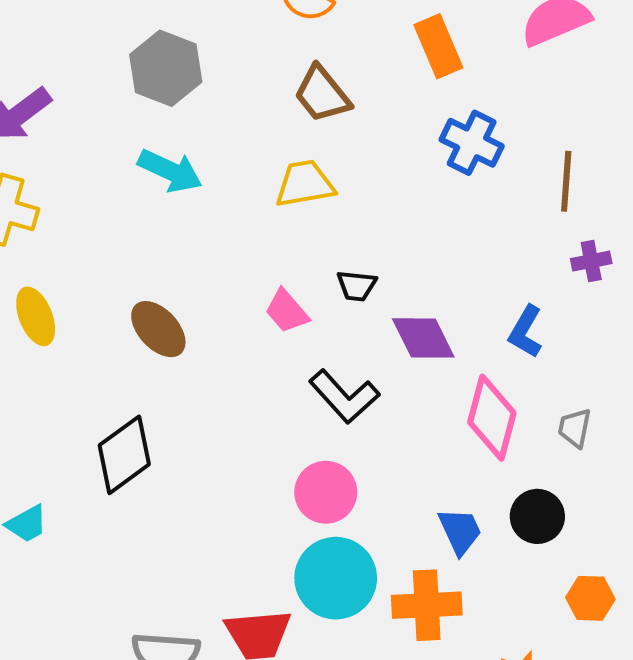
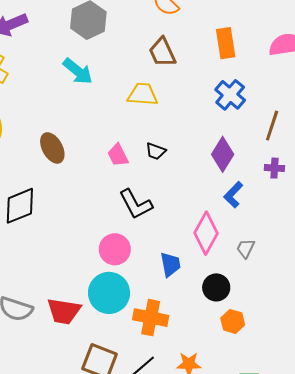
purple diamond: (423, 338) -> (223, 154), moved, turned 44
blue trapezoid: (460, 531) -> (170, 264), moved
orange hexagon: (590, 598) -> (233, 321), moved

